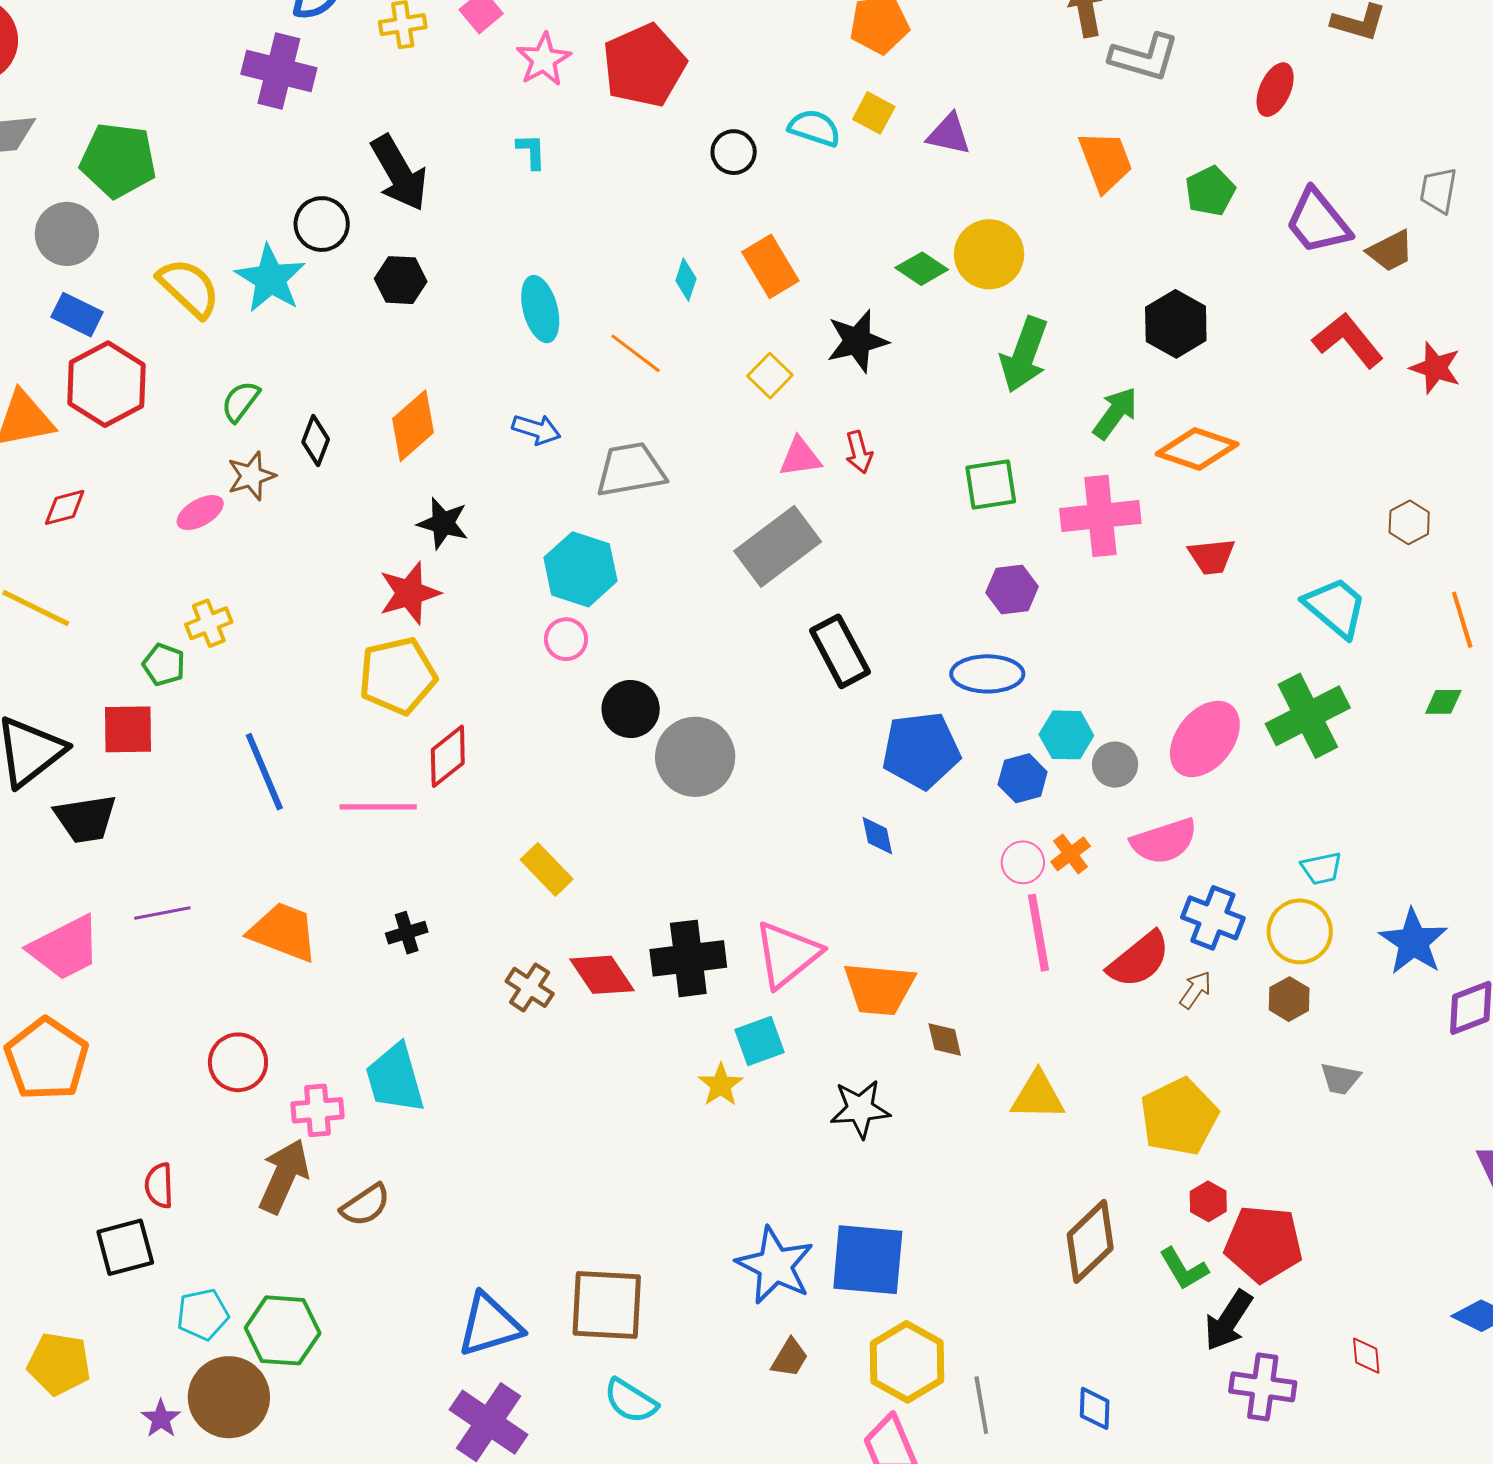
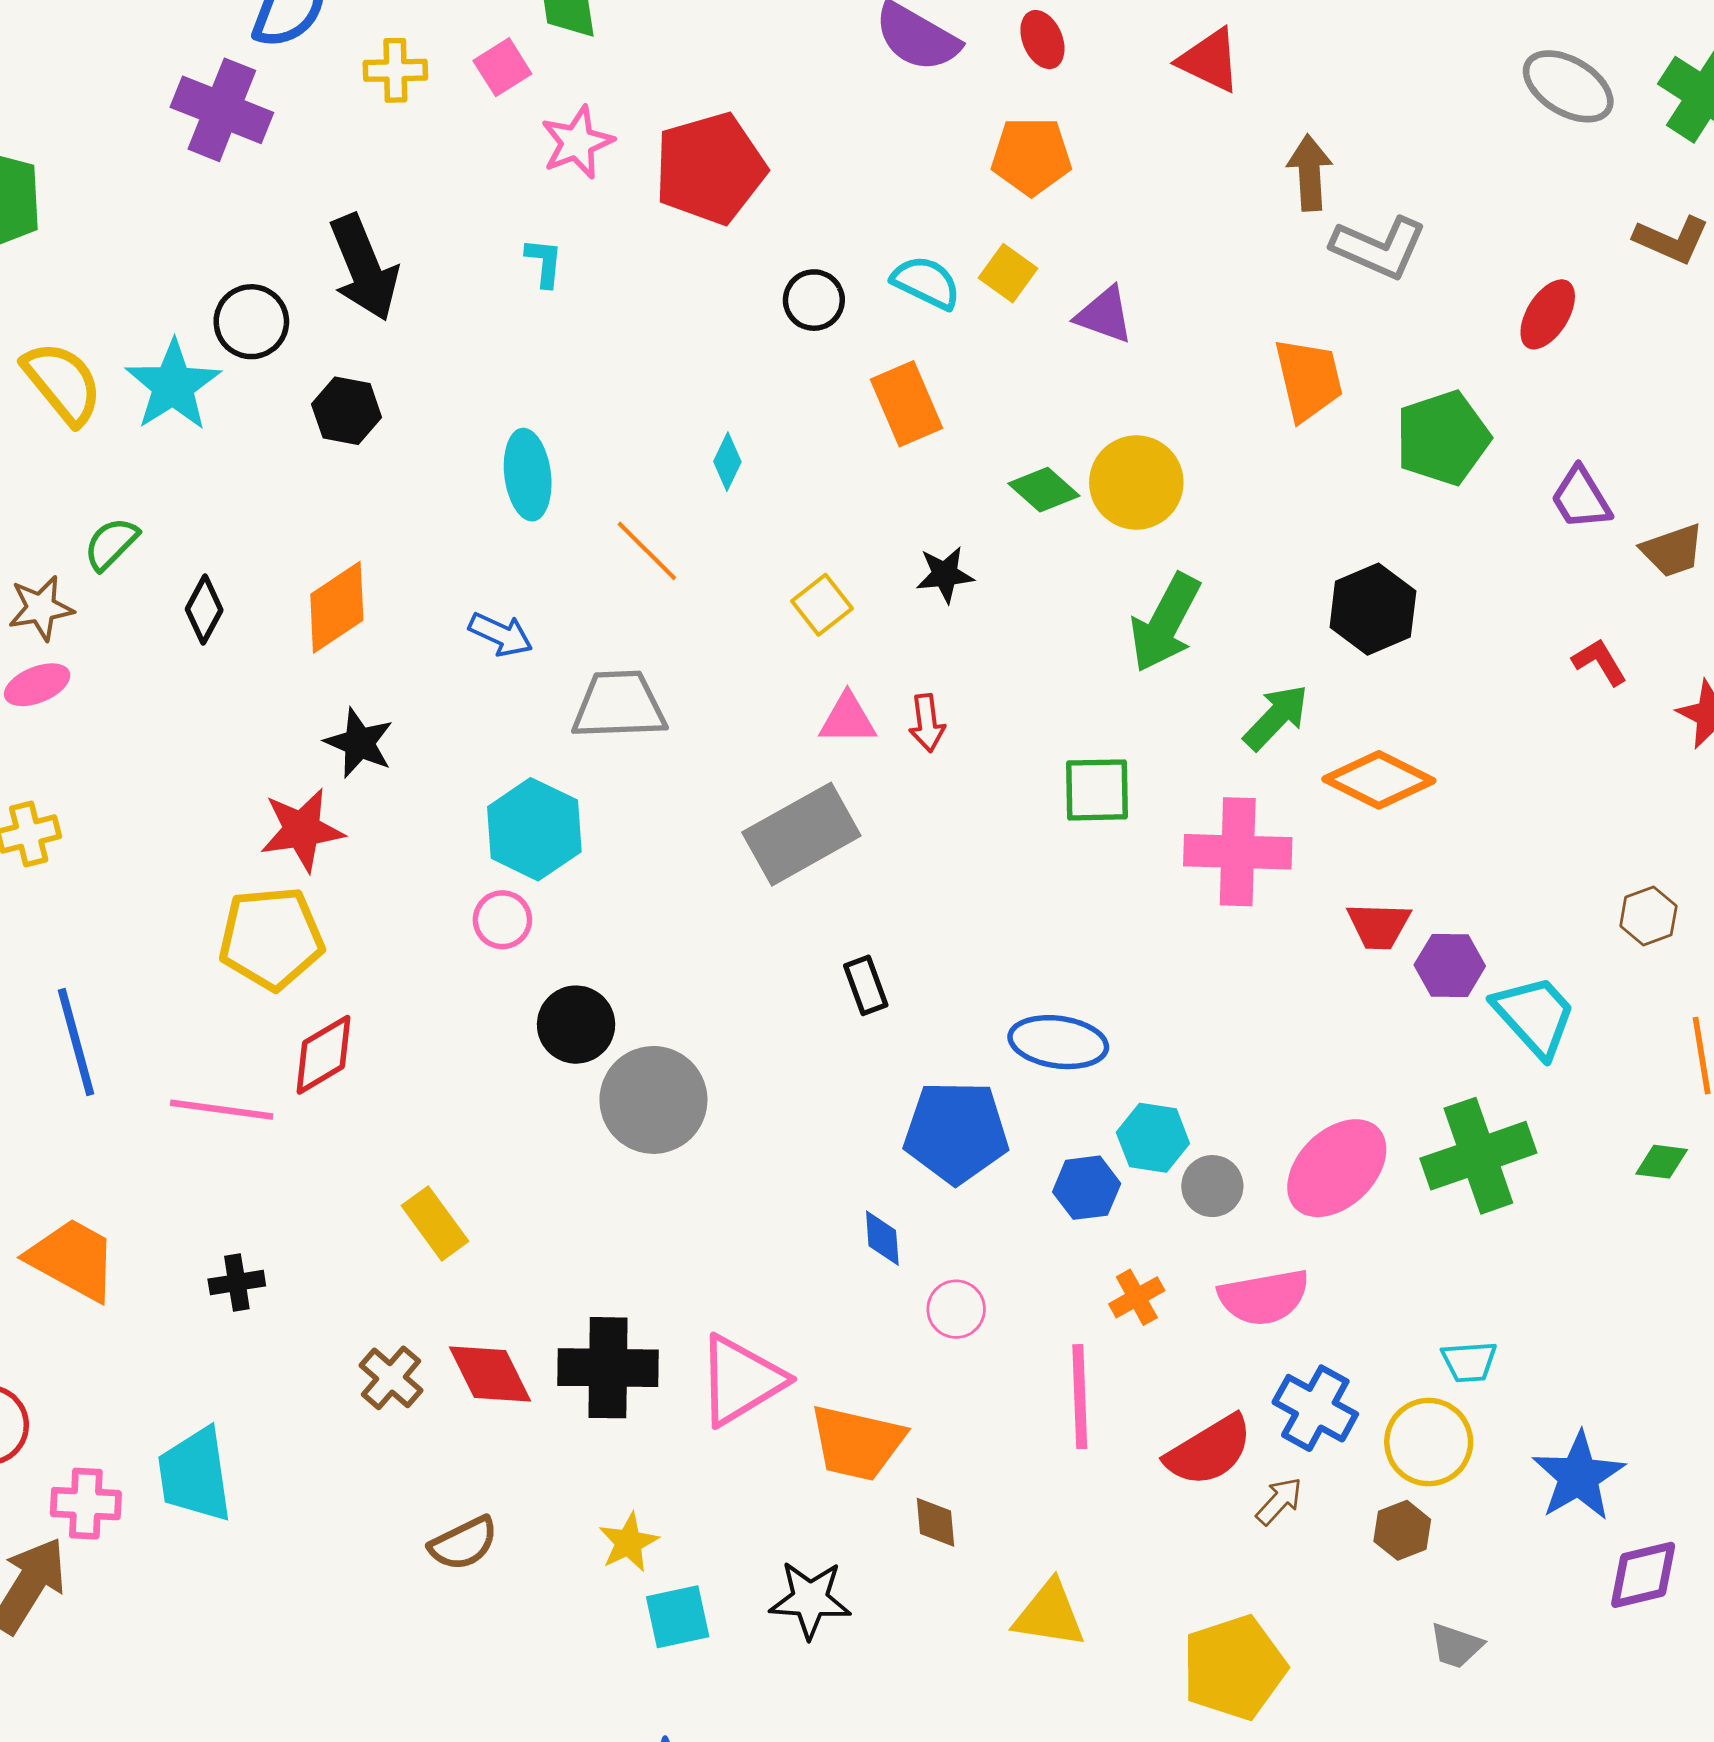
green pentagon: (1210, 191) -> (1443, 438), size x1.4
purple trapezoid: (1318, 222) -> (1581, 498), size x0.7
orange rectangle: (770, 266) -> (906, 404), moved
red L-shape: (1348, 340) -> (1600, 662), size x0.6
black star: (857, 341) -> (945, 575), size x0.7
brown star: (251, 476) -> (41, 608), moved
purple hexagon: (1012, 590) -> (1450, 965), moved
black rectangle: (840, 651) -> (866, 985), size x0.6
pink circle: (1023, 862) -> (956, 1309), moved
cyan square: (760, 1041) -> (678, 1617), moved
brown semicircle: (365, 1205) -> (464, 1543), moved

